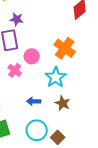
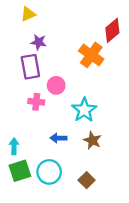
orange cross: (65, 48) -> (91, 55), moved
pink cross: (15, 70) -> (36, 102), turned -32
cyan circle: (37, 130) -> (49, 172), moved

